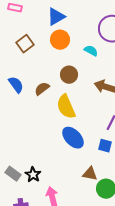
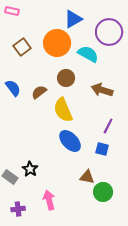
blue triangle: (56, 17) -> (73, 19), moved
orange circle: (60, 40) -> (57, 43), size x1.4
cyan semicircle: (91, 51) -> (88, 54), size x1.5
black star: (33, 175) -> (30, 169), moved

